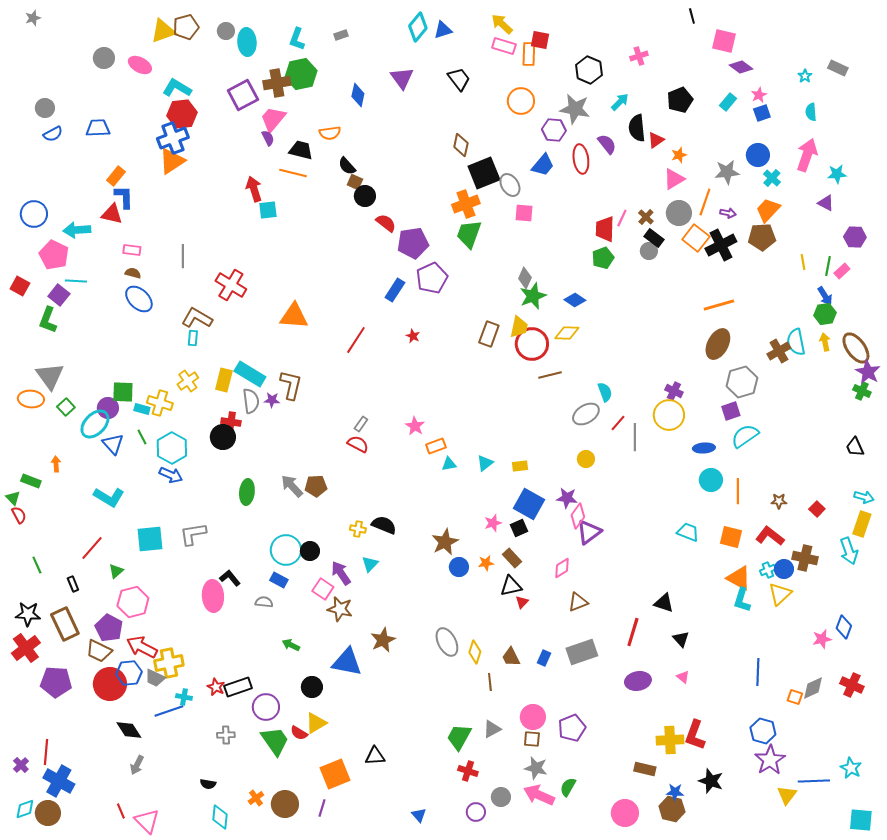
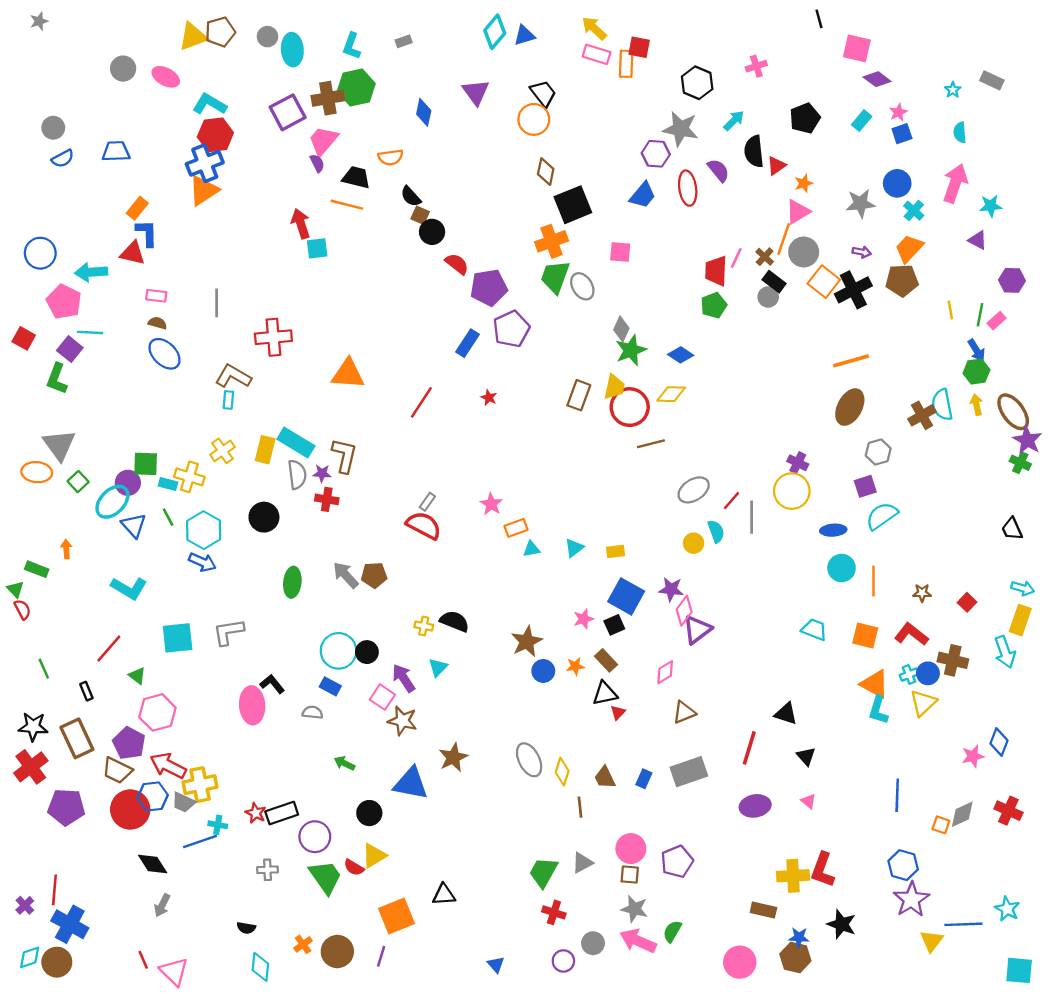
orange circle: (521, 101) -> (534, 119), moved
gray ellipse: (510, 185) -> (582, 286), moved
orange line: (705, 202) -> (784, 239), moved
red cross: (231, 285) -> (273, 337), turned -36
gray hexagon: (742, 382) -> (878, 452), size x0.7
cyan semicircle: (605, 392) -> (716, 531), moved
red cross: (231, 422) -> (327, 499), moved
red semicircle: (358, 444) -> (424, 525), size x1.4
green triangle: (116, 571) -> (137, 676), turned -42

